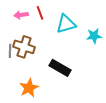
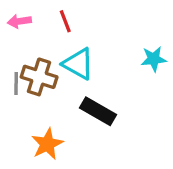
pink arrow: (21, 15) -> (19, 21), moved
cyan triangle: (66, 24) -> (78, 64), moved, turned 45

